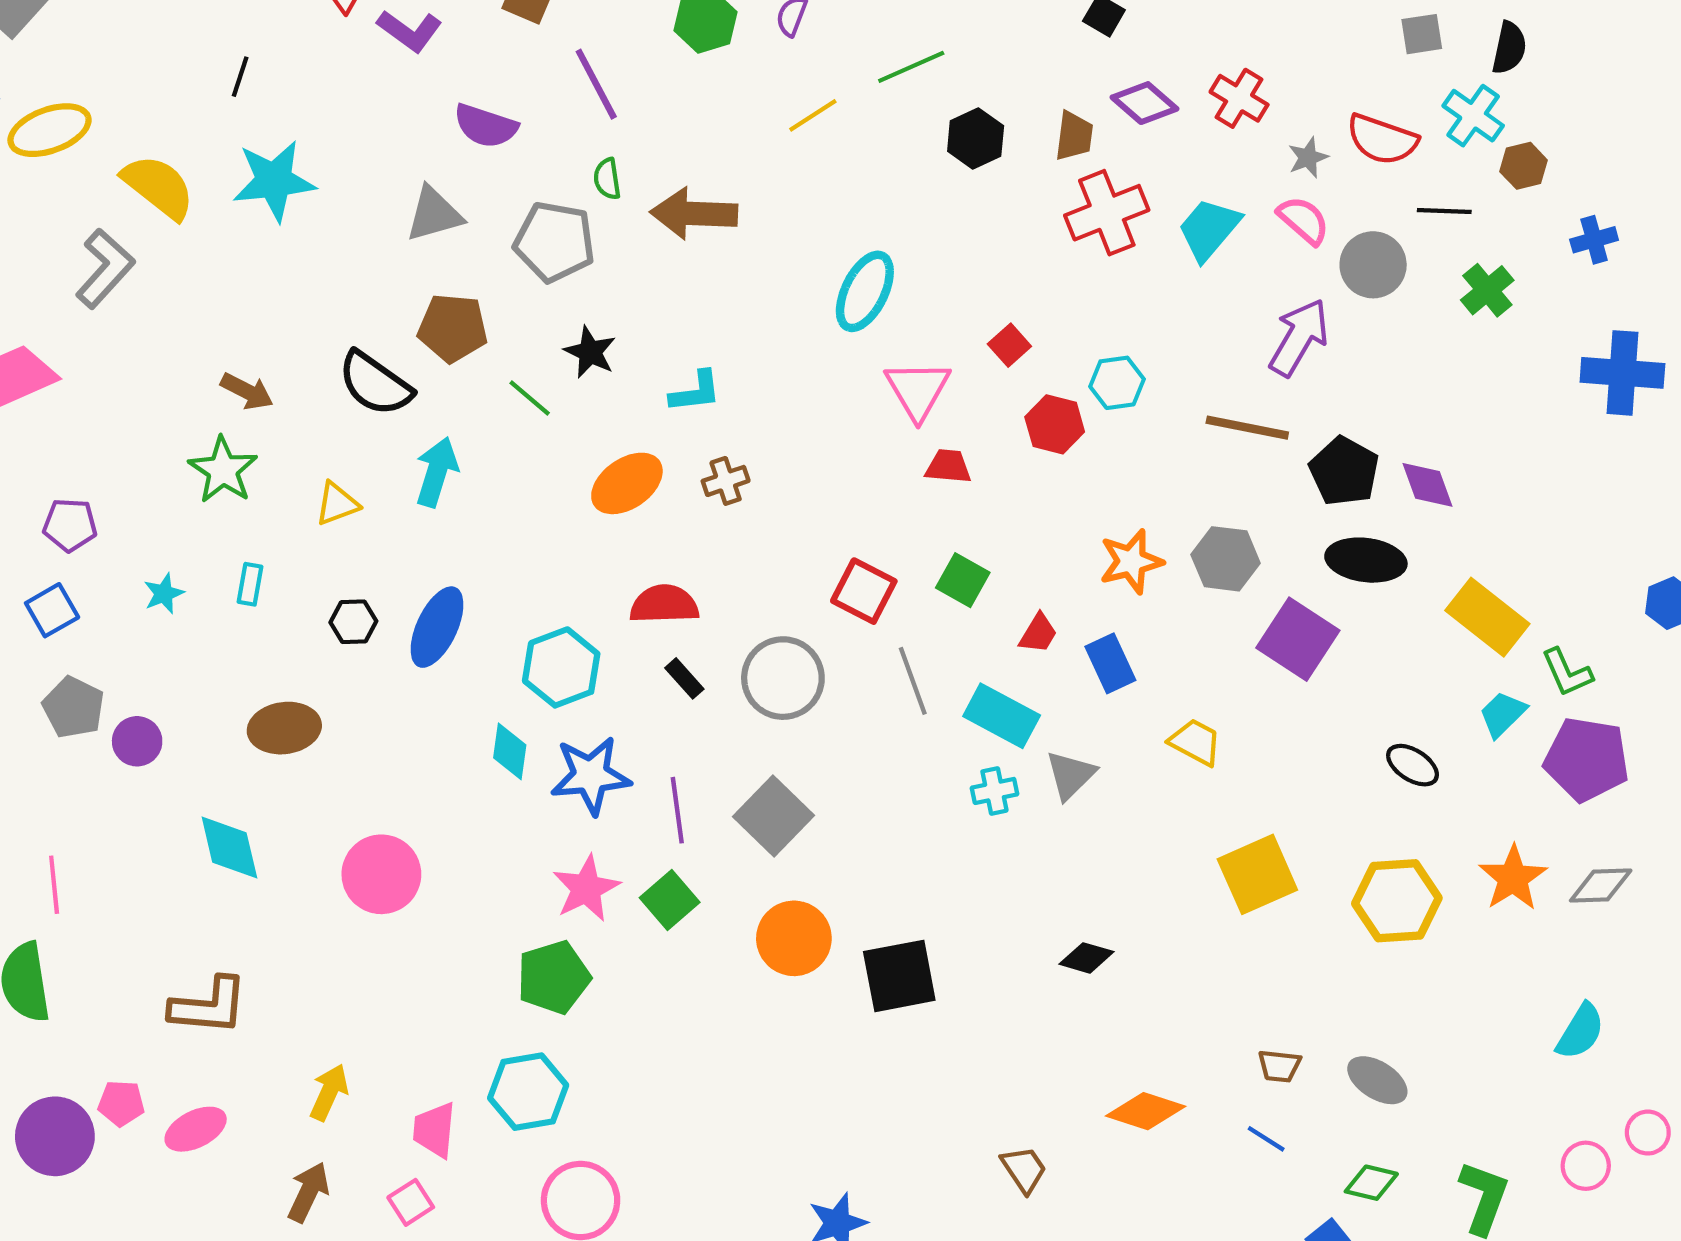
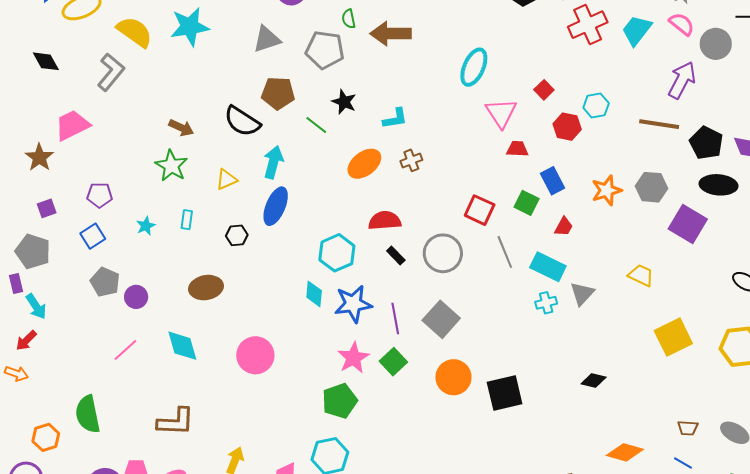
blue ellipse: (437, 627) -> (276, 206), moved
blue rectangle: (1110, 663) -> (552, 181), moved
pink line: (54, 885) -> (125, 350), moved, turned 56

